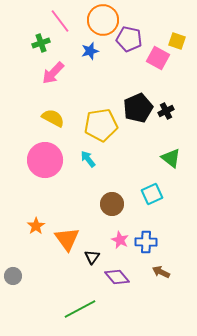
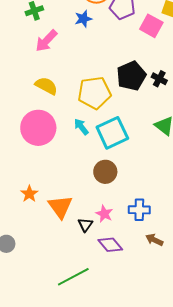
black cross: (166, 111) -> (159, 79), turned -35
cyan square: (152, 194) -> (112, 133), moved, size x1.5
pink star: (120, 240) -> (104, 214), moved

